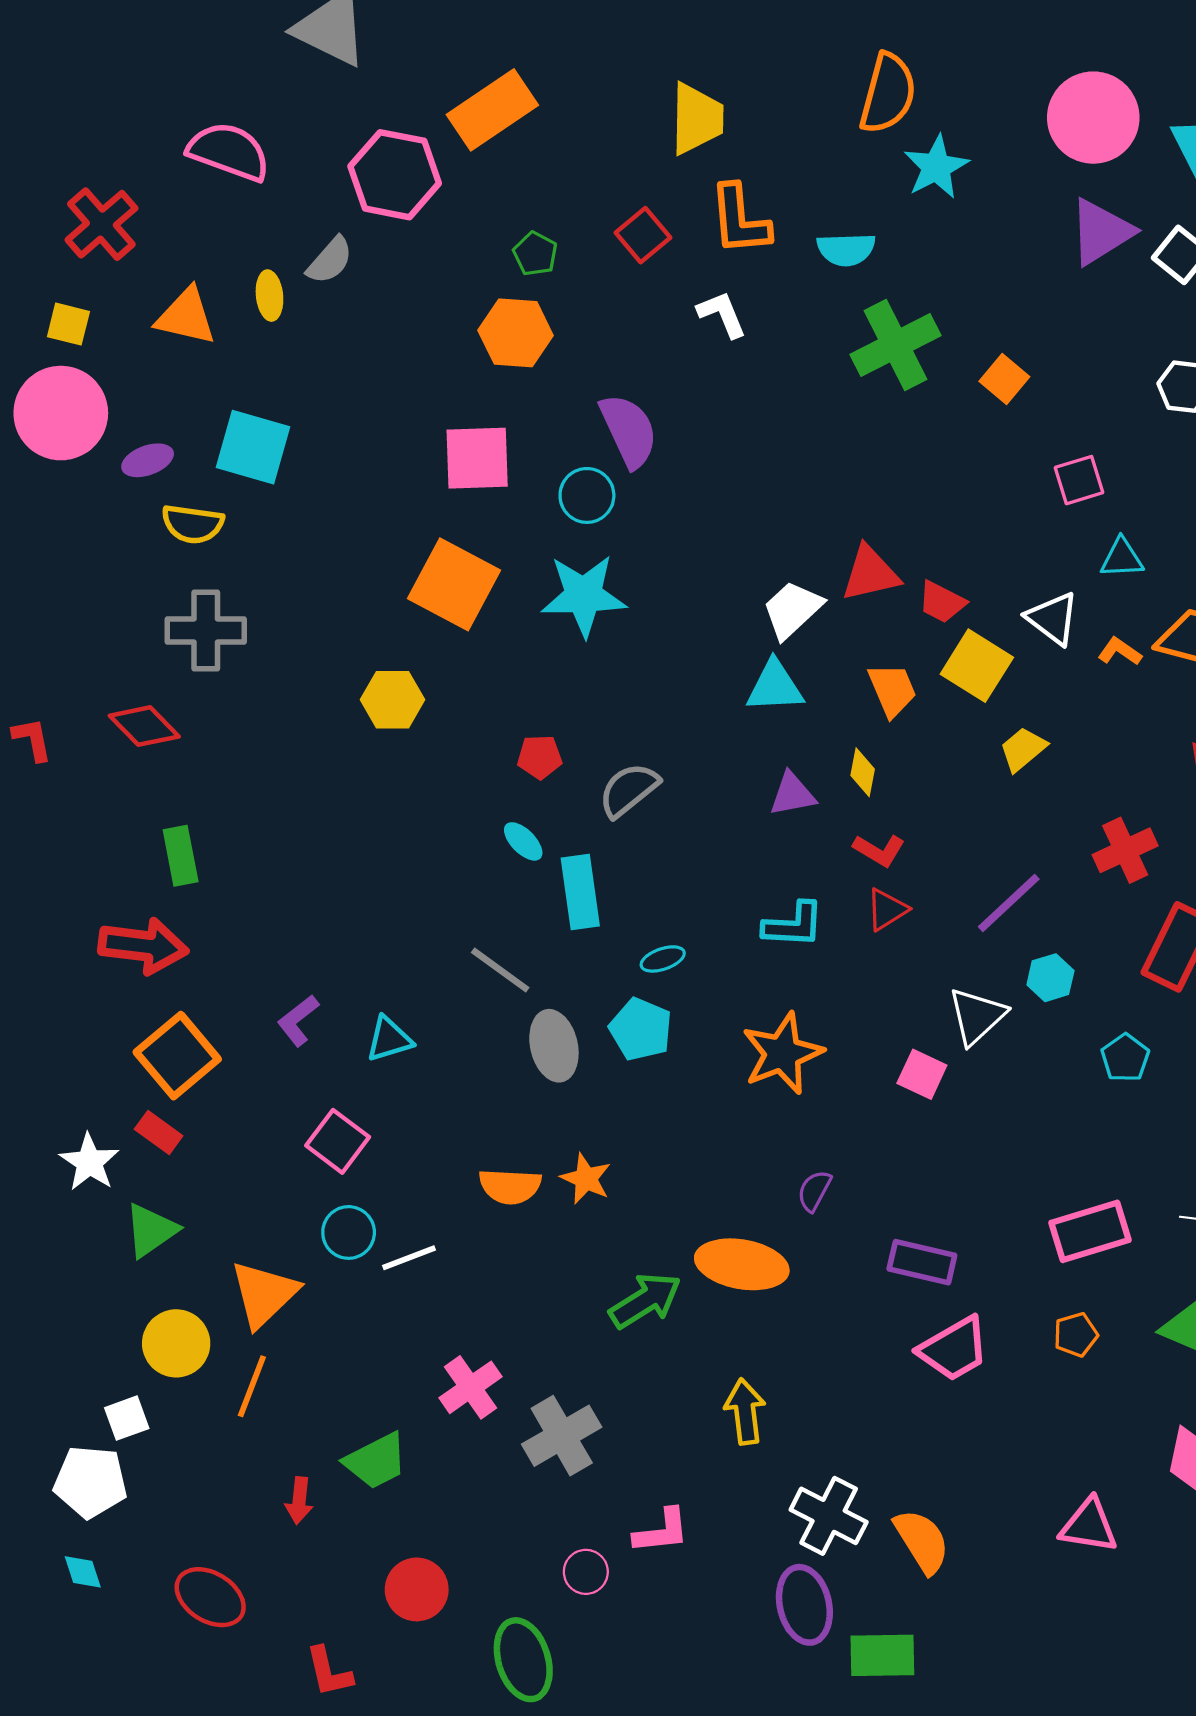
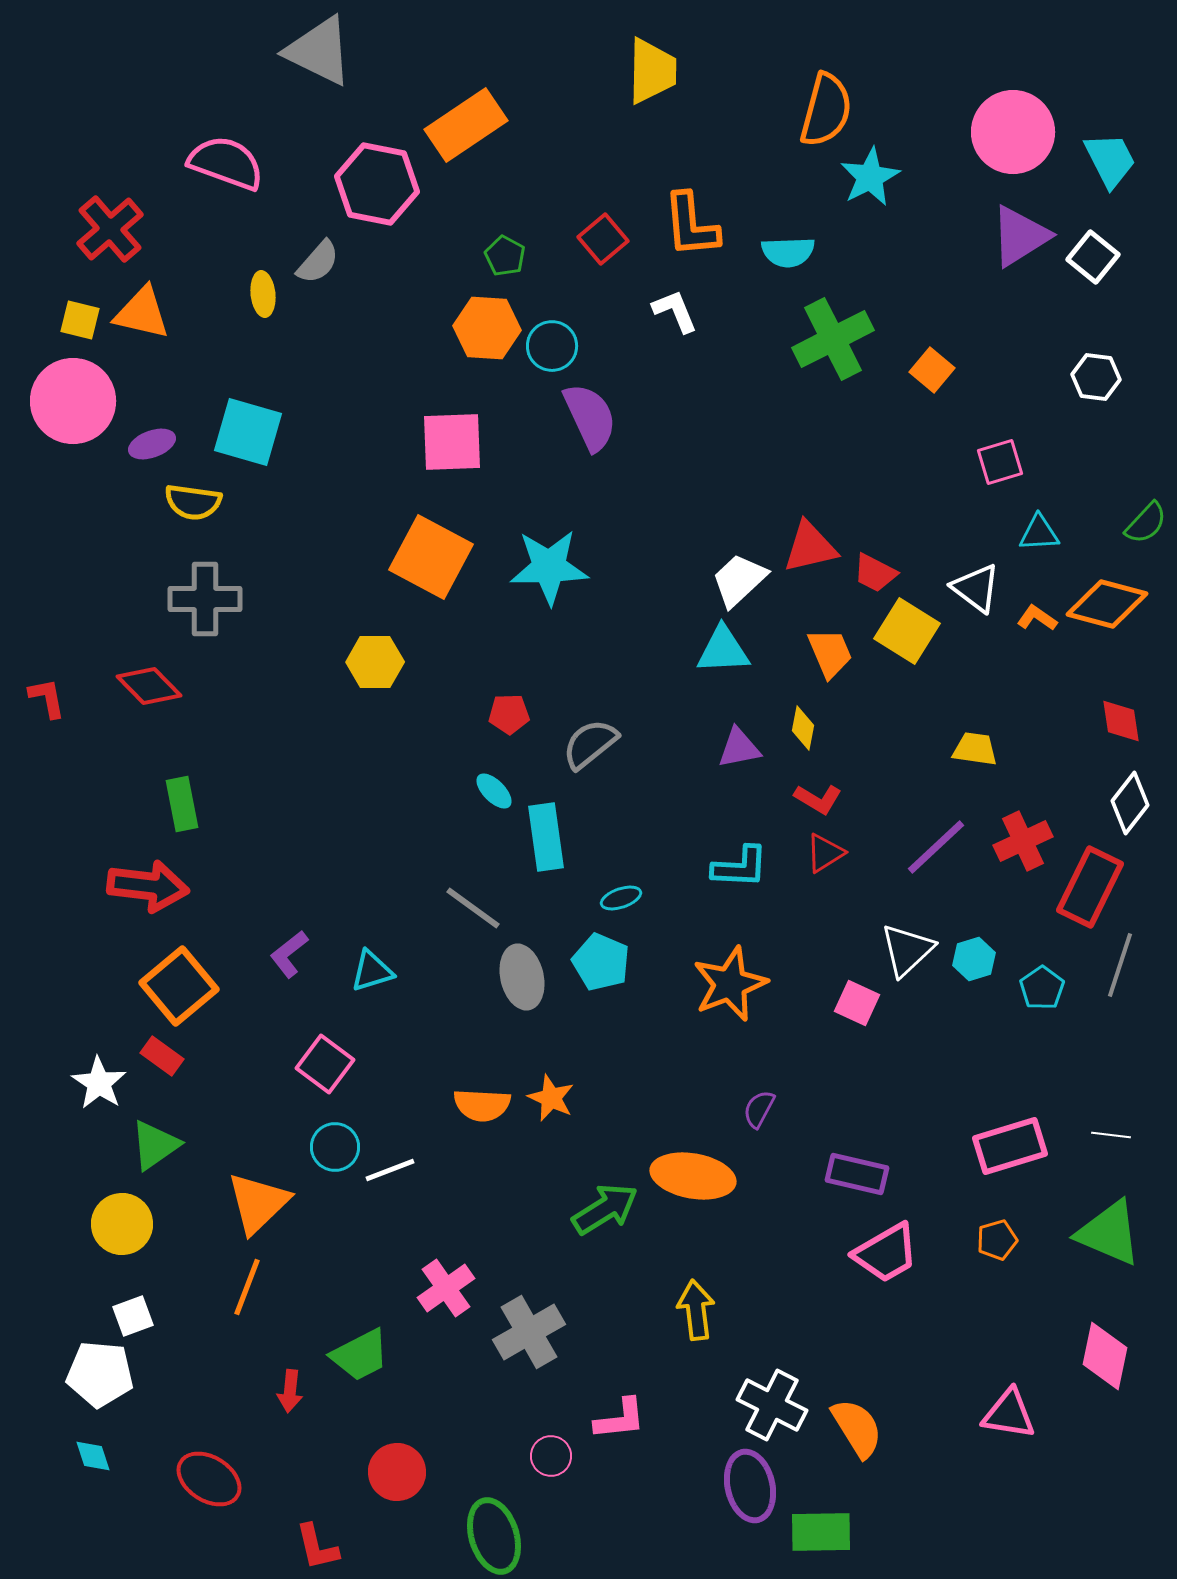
yellow trapezoid: (697, 119) -> (652, 71), moved
orange triangle: (186, 316) -> (142, 313), moved
cyan circle: (587, 495) -> (552, 346), moved
yellow trapezoid: (1023, 749) -> (975, 749), moved, turned 48
red cross: (1125, 850) -> (1023, 841), moved
cyan hexagon: (1050, 978) -> (974, 959), moved
yellow circle: (176, 1343) -> (122, 1224), moved

